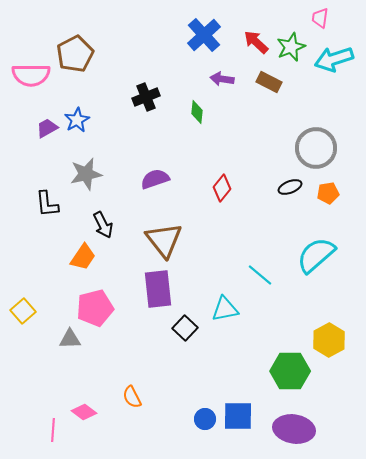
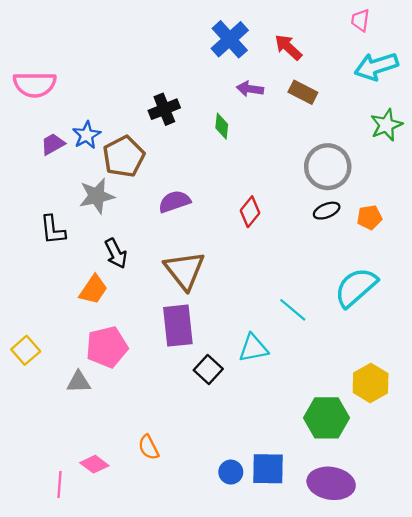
green star: (291, 47) -> (386, 125), moved
brown pentagon: (75, 54) -> (124, 157), moved
gray circle: (316, 148) -> (328, 167), moved

